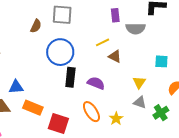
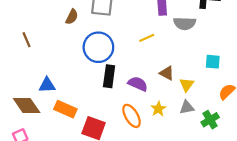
brown triangle: (115, 56) -> (167, 73), moved
gray triangle: (140, 102) -> (187, 107), turned -32
yellow star: (116, 119) -> (158, 109), moved

